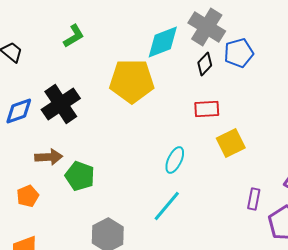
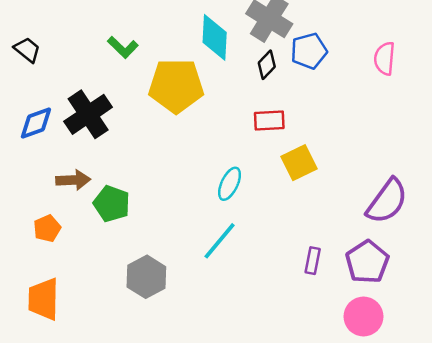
green L-shape: (74, 36) -> (123, 47), moved, turned 75
cyan diamond: (163, 42) -> (215, 37), turned -66
purple rectangle: (254, 199) -> (313, 261), moved

